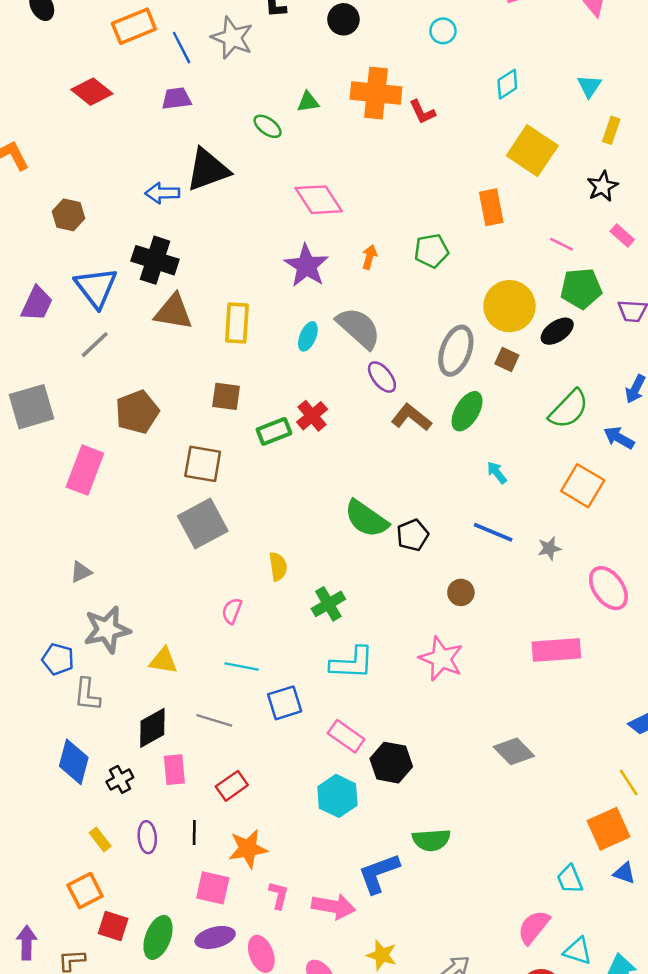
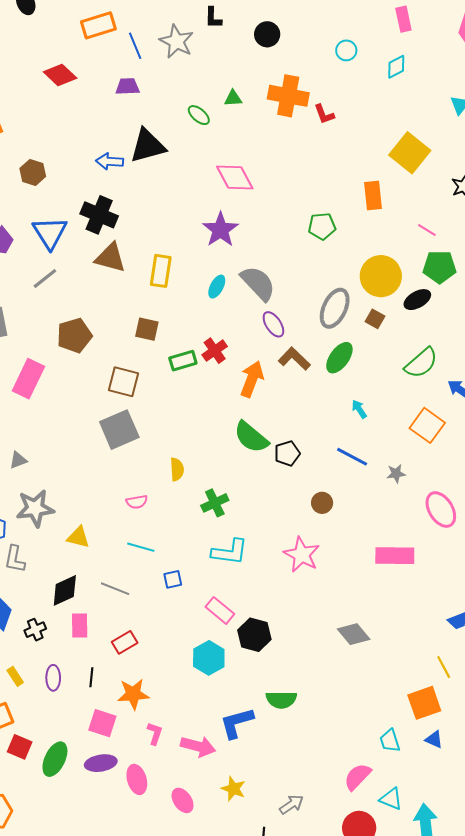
cyan diamond: (507, 84) -> (396, 67), moved
orange arrow: (370, 257) -> (252, 379), moved, size x1.8
pink semicircle: (232, 611) -> (137, 502), turned -125
blue square: (285, 703) -> (173, 579), size x0.7

